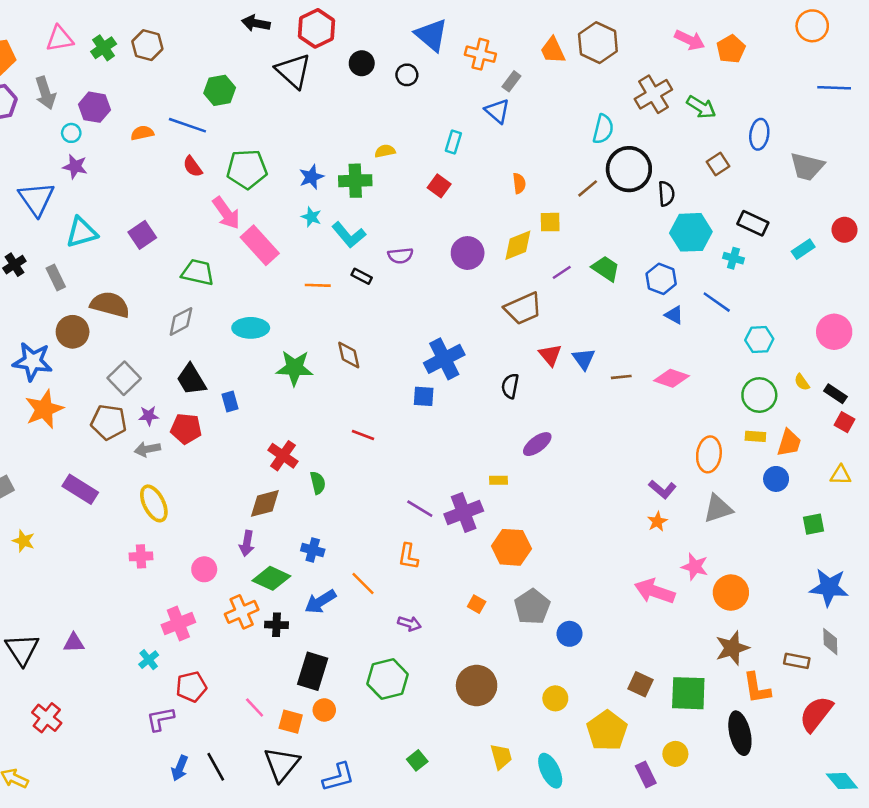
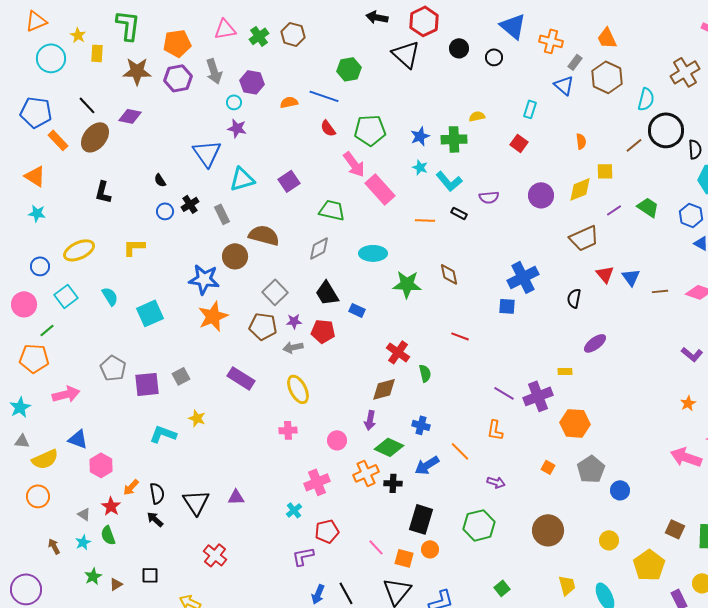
brown hexagon: (598, 43) -> (607, 77), moved
blue rectangle: (230, 401) -> (357, 310), turned -49
purple L-shape: (662, 489) -> (692, 354), moved

